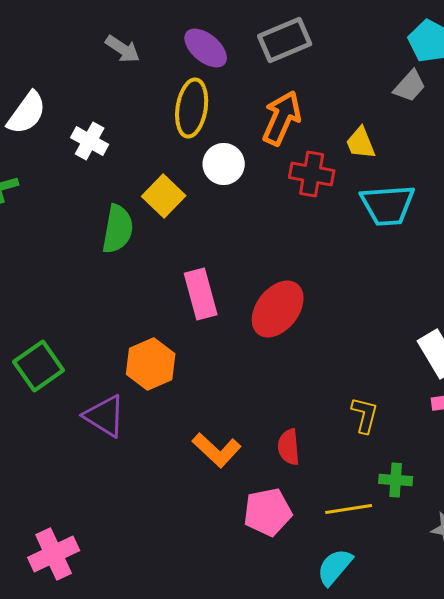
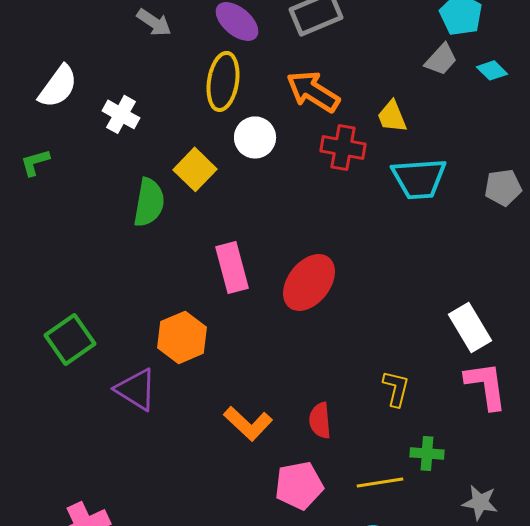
orange arrow: (282, 118) -> (313, 91), turned -82

